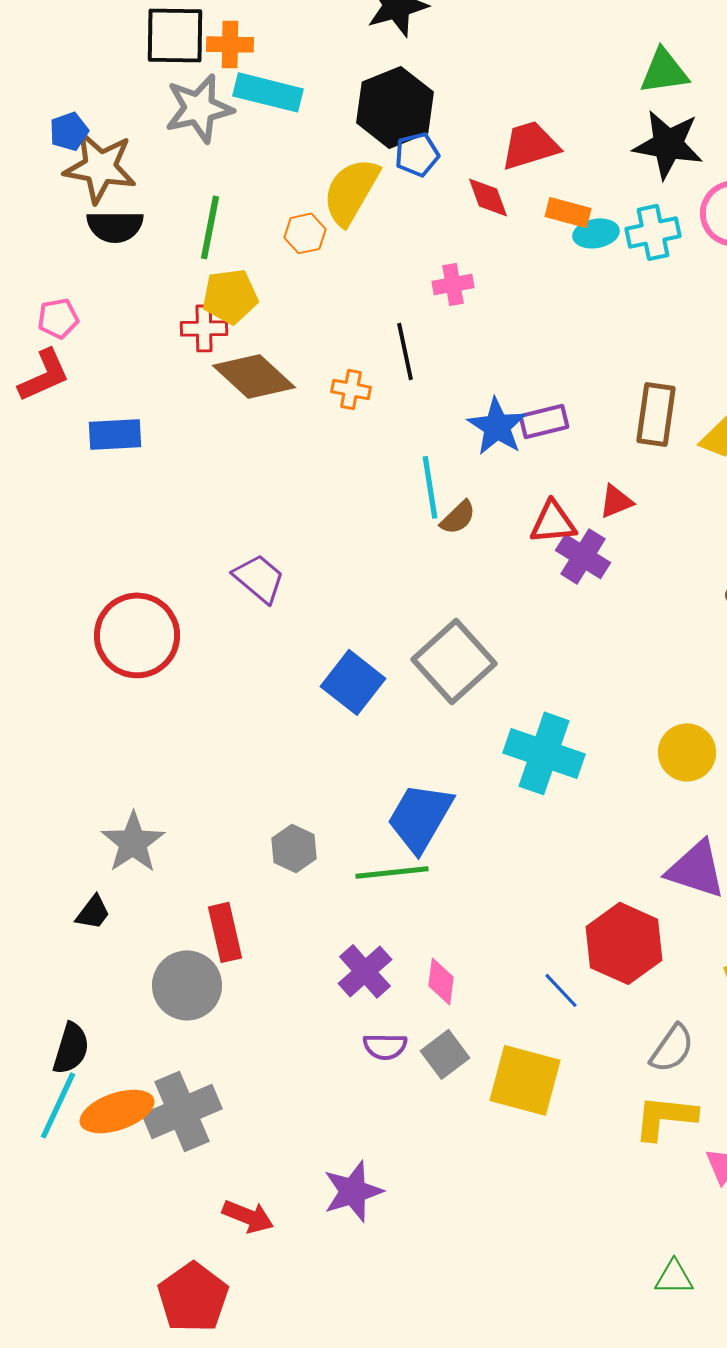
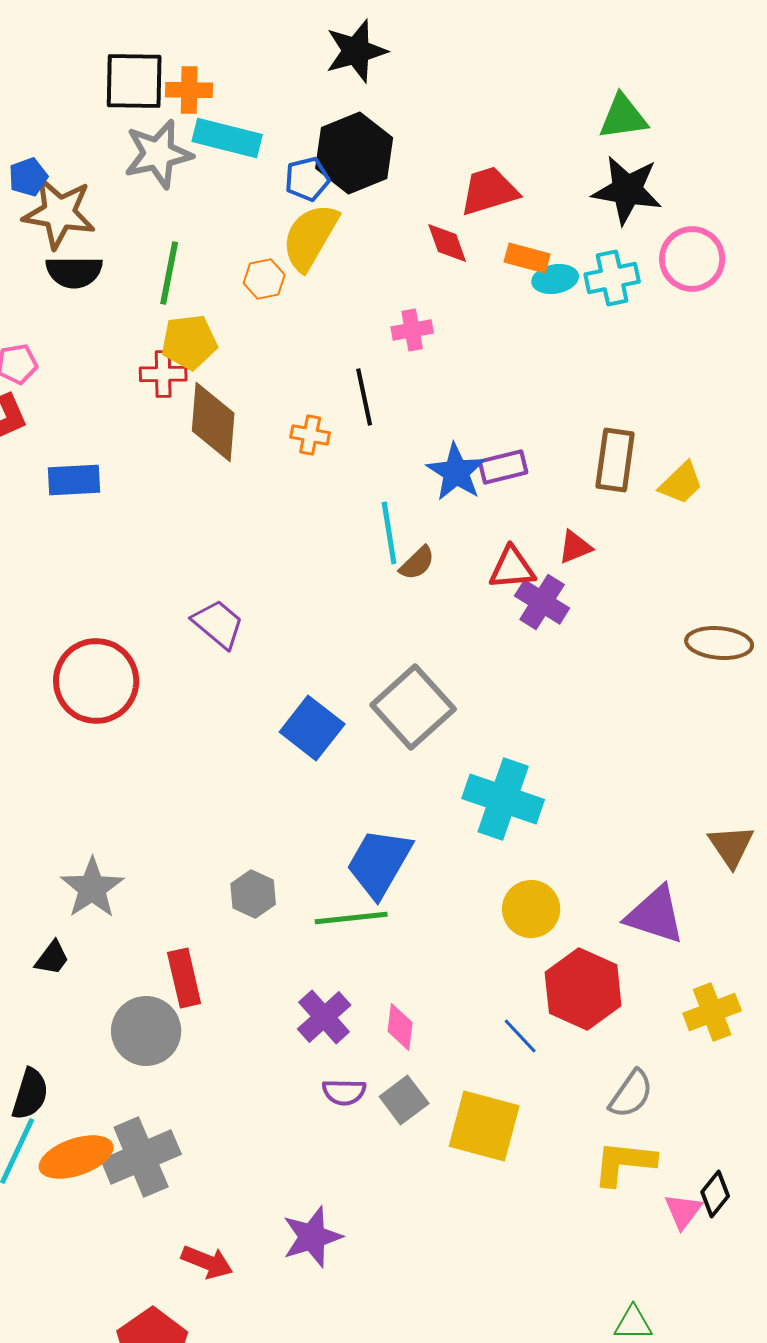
blue pentagon: (417, 154) -> (307, 179), moved
brown diamond: (254, 376) -> (213, 422), turned 52
yellow circle: (687, 752) -> (531, 909), moved

